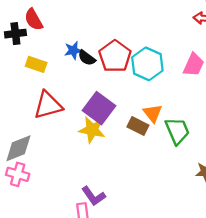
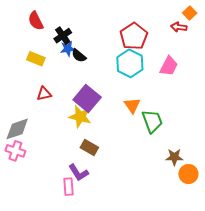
black cross: (15, 34) -> (63, 36), moved, turned -30
red pentagon: (115, 56) -> (134, 36), moved
red triangle: (48, 105) -> (44, 94), size x0.6
brown rectangle: (138, 126) -> (89, 148), moved

